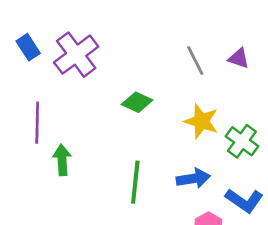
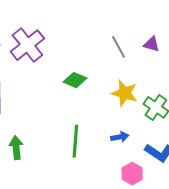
green arrow: (62, 160) -> (16, 148), moved
blue arrow: (193, 178) -> (120, 137), size x0.7

